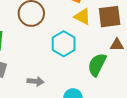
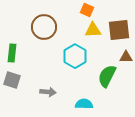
yellow triangle: (82, 17) -> (93, 30), turned -30

